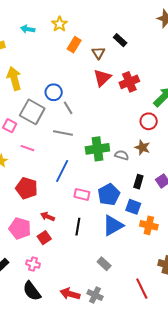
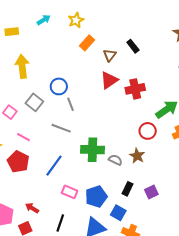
cyan arrow: (28, 29) -> (44, 20), turned 128
gray square: (32, 112) -> (34, 102), size x0.7
red pentagon: (27, 188) -> (18, 162), moved

